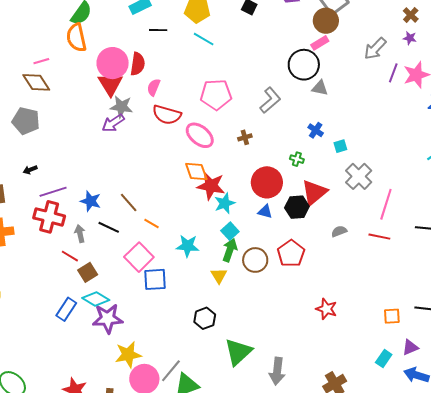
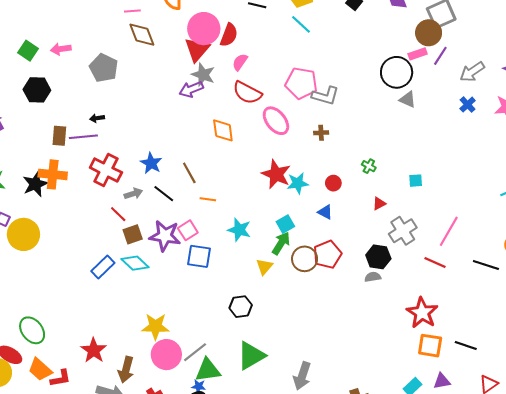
purple line: (393, 73) -> (440, 56), moved
brown diamond: (36, 82) -> (142, 35), moved
gray L-shape: (270, 100) -> (325, 96), moved, turned 44
blue cross: (316, 130) -> (468, 105), moved
cyan square: (340, 146) -> (416, 181), moved
orange diamond: (196, 171) -> (223, 130), moved
gray cross: (359, 176) -> (403, 231), moved
red circle: (267, 182) -> (333, 183), size x0.5
purple line: (53, 192) -> (83, 137), moved
red triangle: (314, 192) -> (379, 204), size x0.5
cyan star: (225, 203) -> (298, 183), moved
black hexagon: (297, 207) -> (378, 257), moved
orange line: (152, 223) -> (208, 199), turned -35
gray semicircle: (339, 231) -> (373, 277), moved
gray arrow: (80, 234) -> (133, 194), turned 72
red pentagon: (291, 253) -> (327, 254), moved
pink square: (139, 257) -> (188, 230), size x0.7
red star: (326, 309) -> (422, 313), moved, size x1.4
orange square: (392, 316) -> (430, 346), size x1.4
purple star: (108, 318) -> (165, 236), moved
green triangle: (238, 352) -> (251, 356), moved

